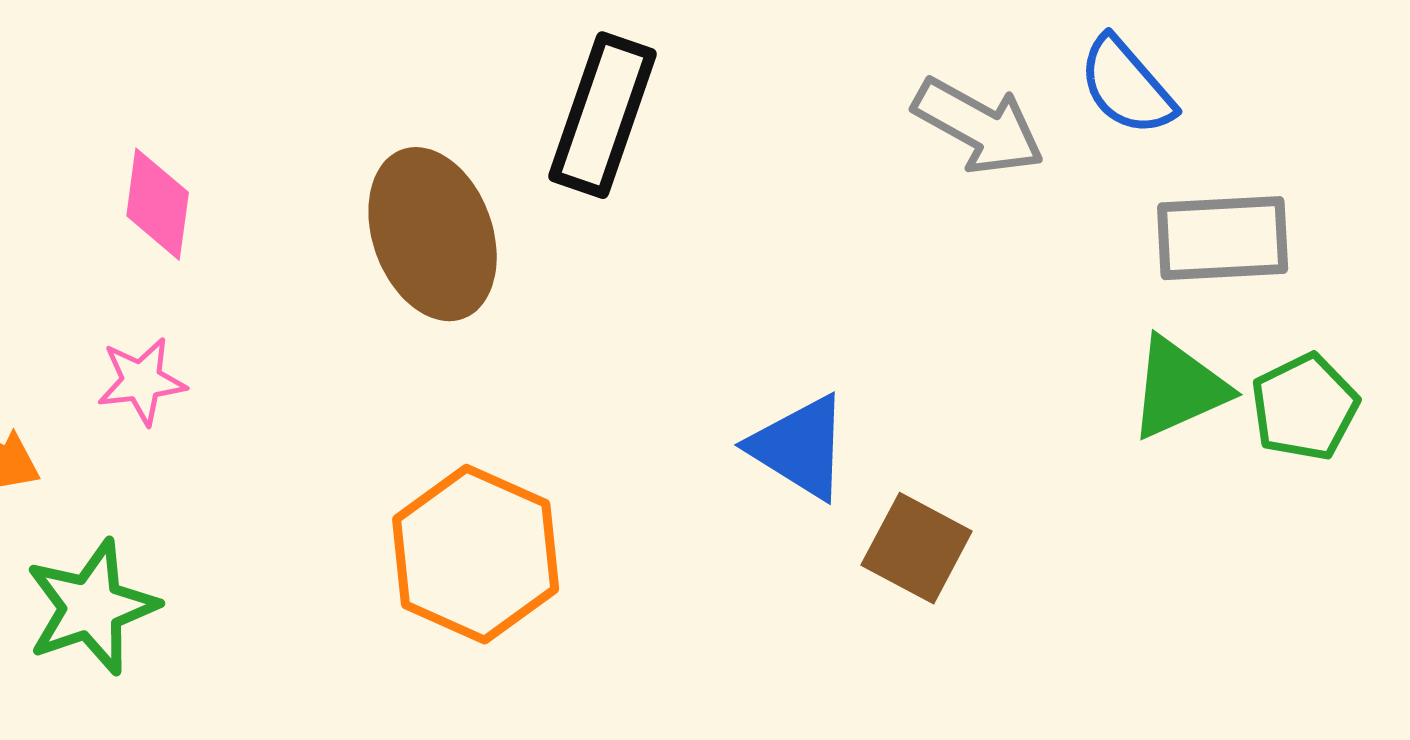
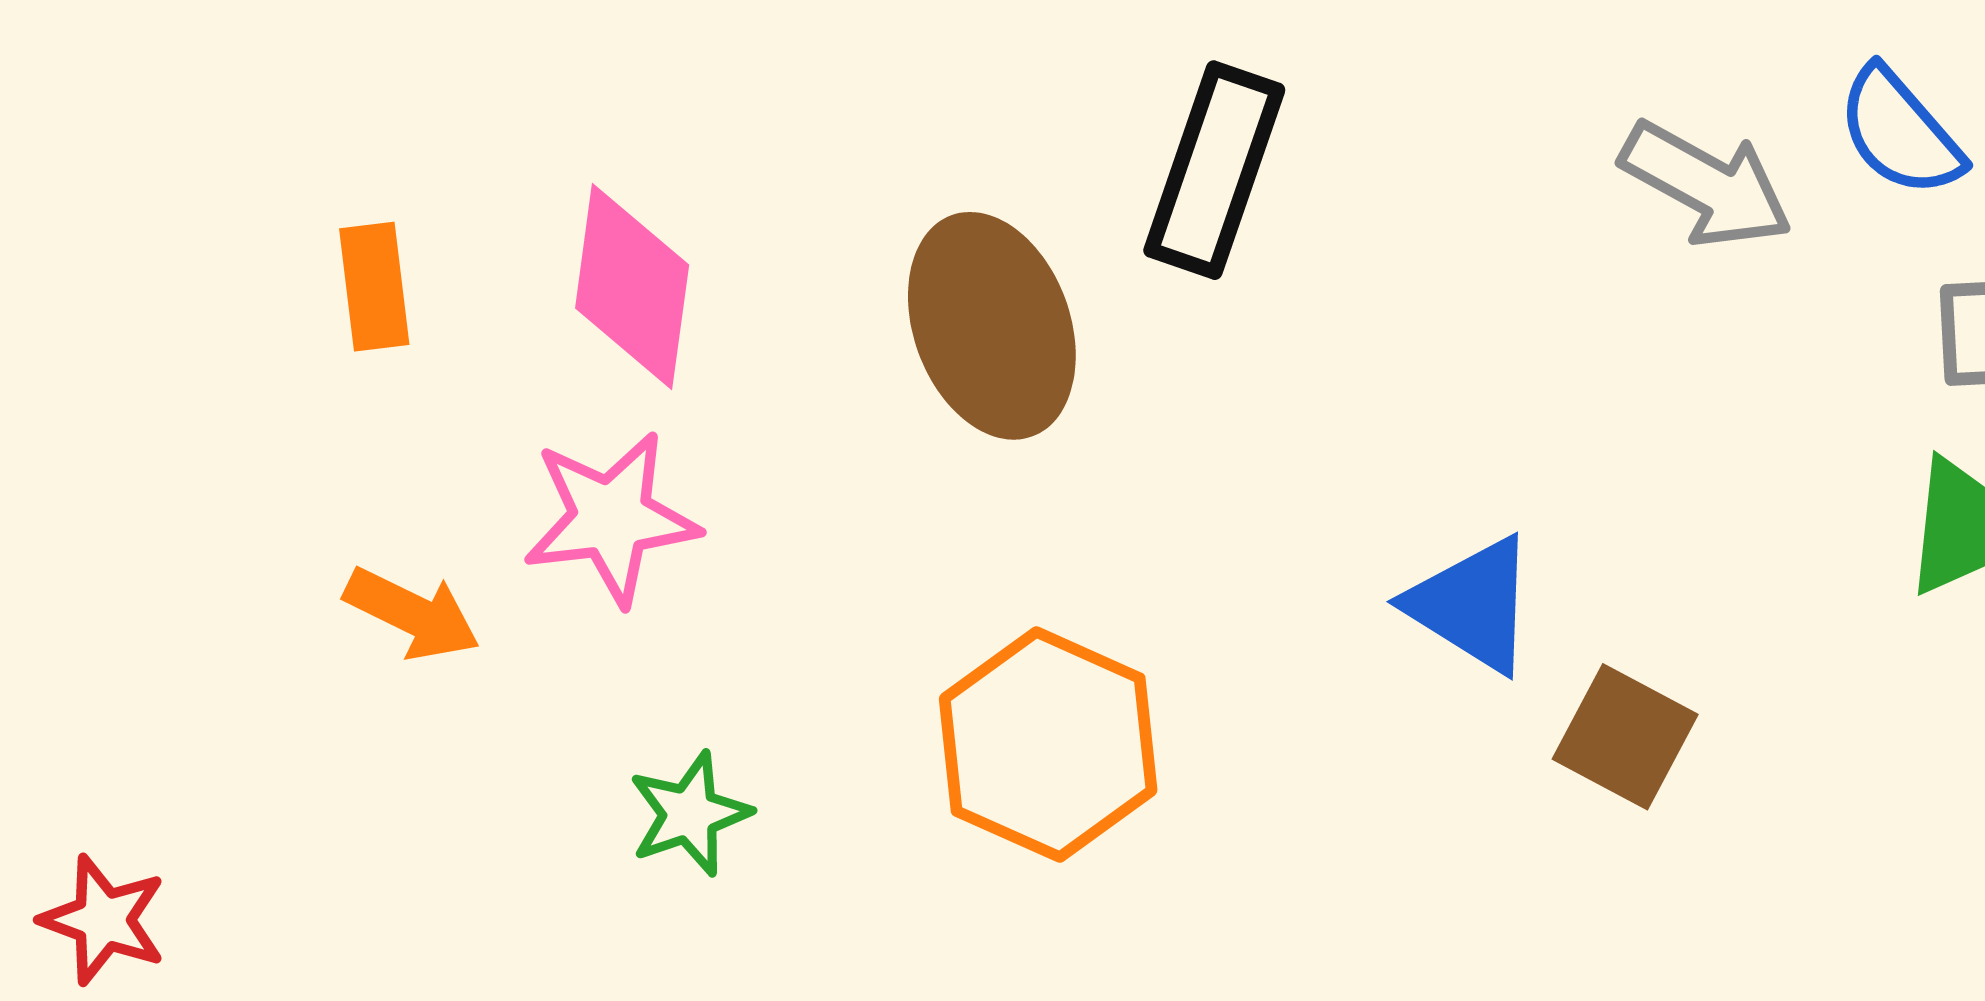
pink diamond: (158, 204) -> (632, 287), size x1.4
pink star: (142, 381) -> (611, 518), size x1.5
green star: (92, 607) -> (690, 814), moved, size x0.7

